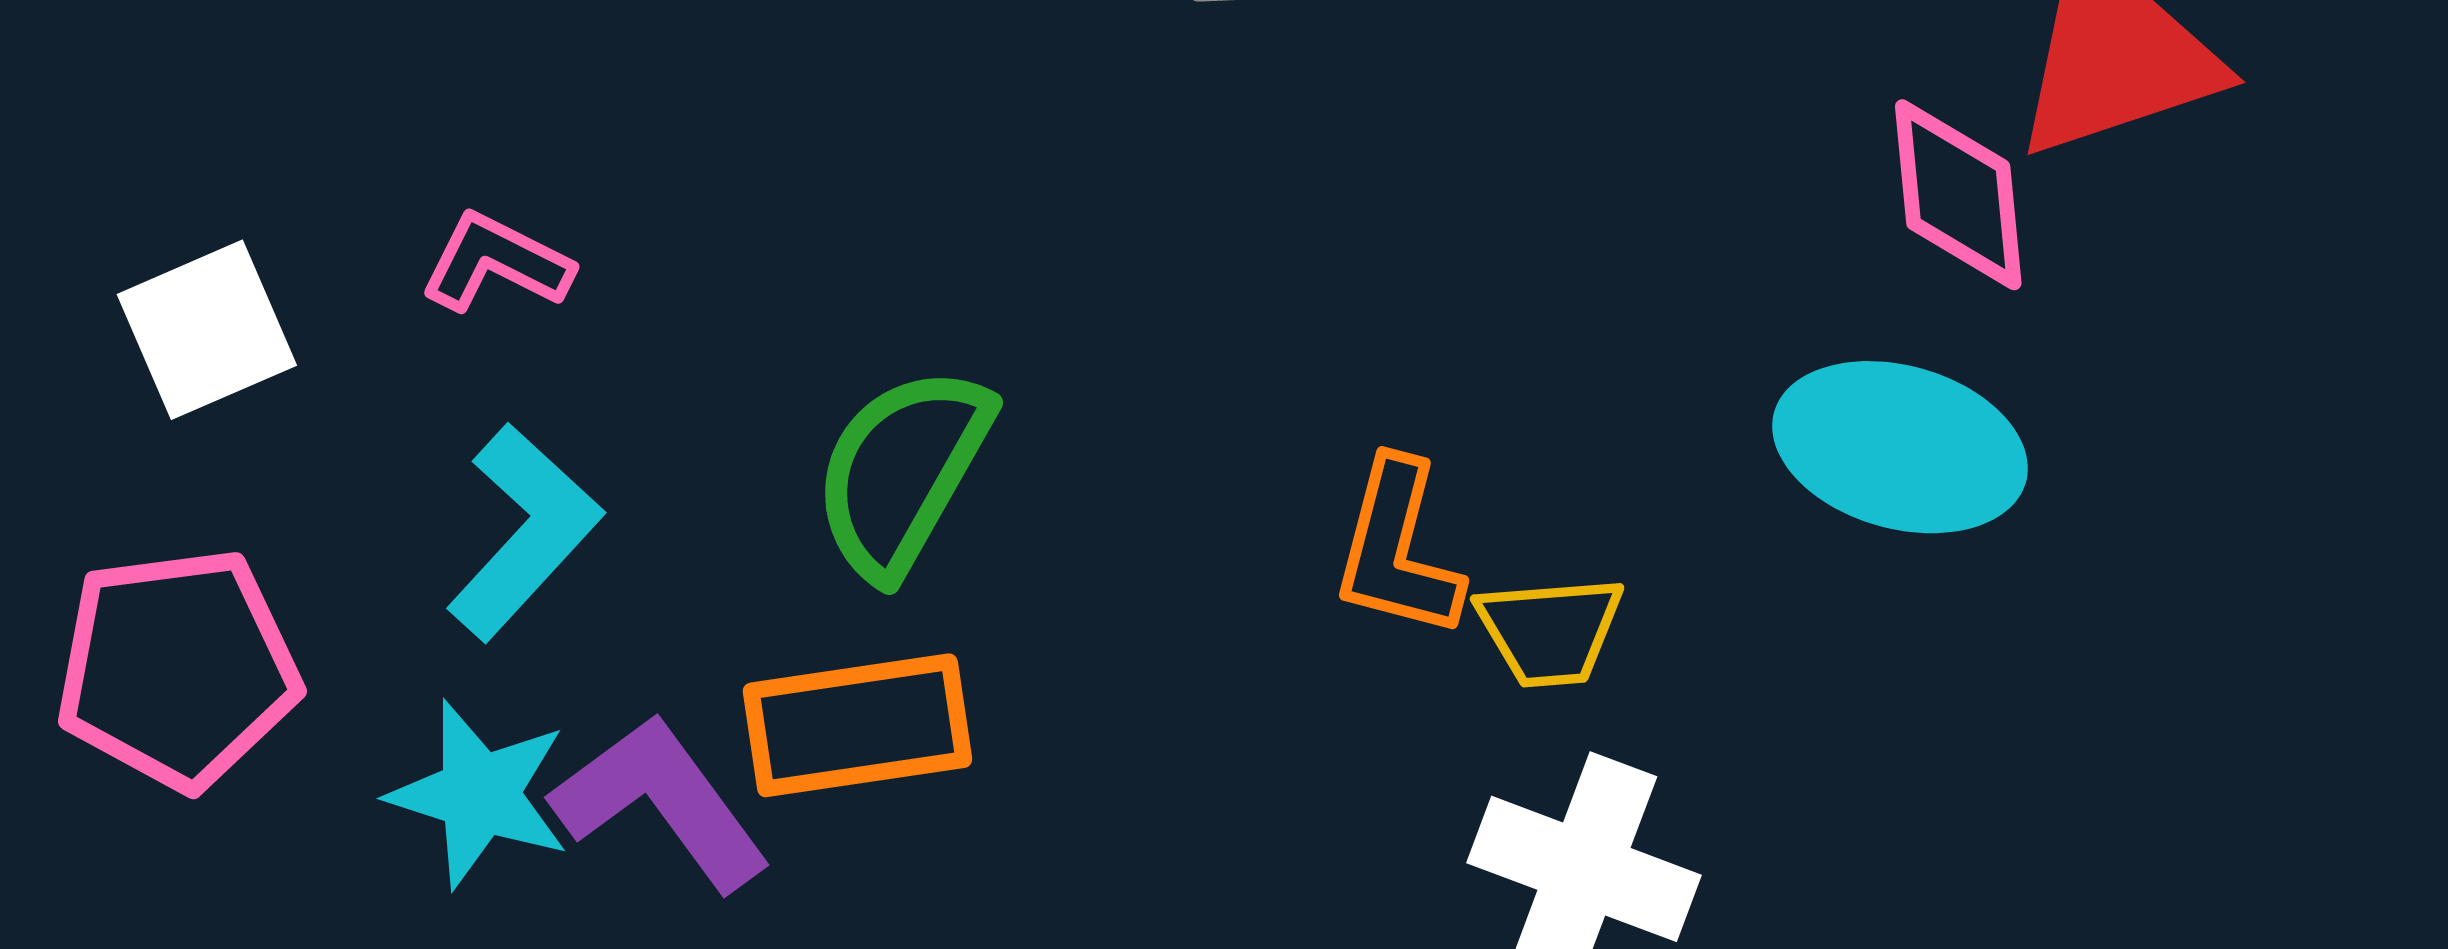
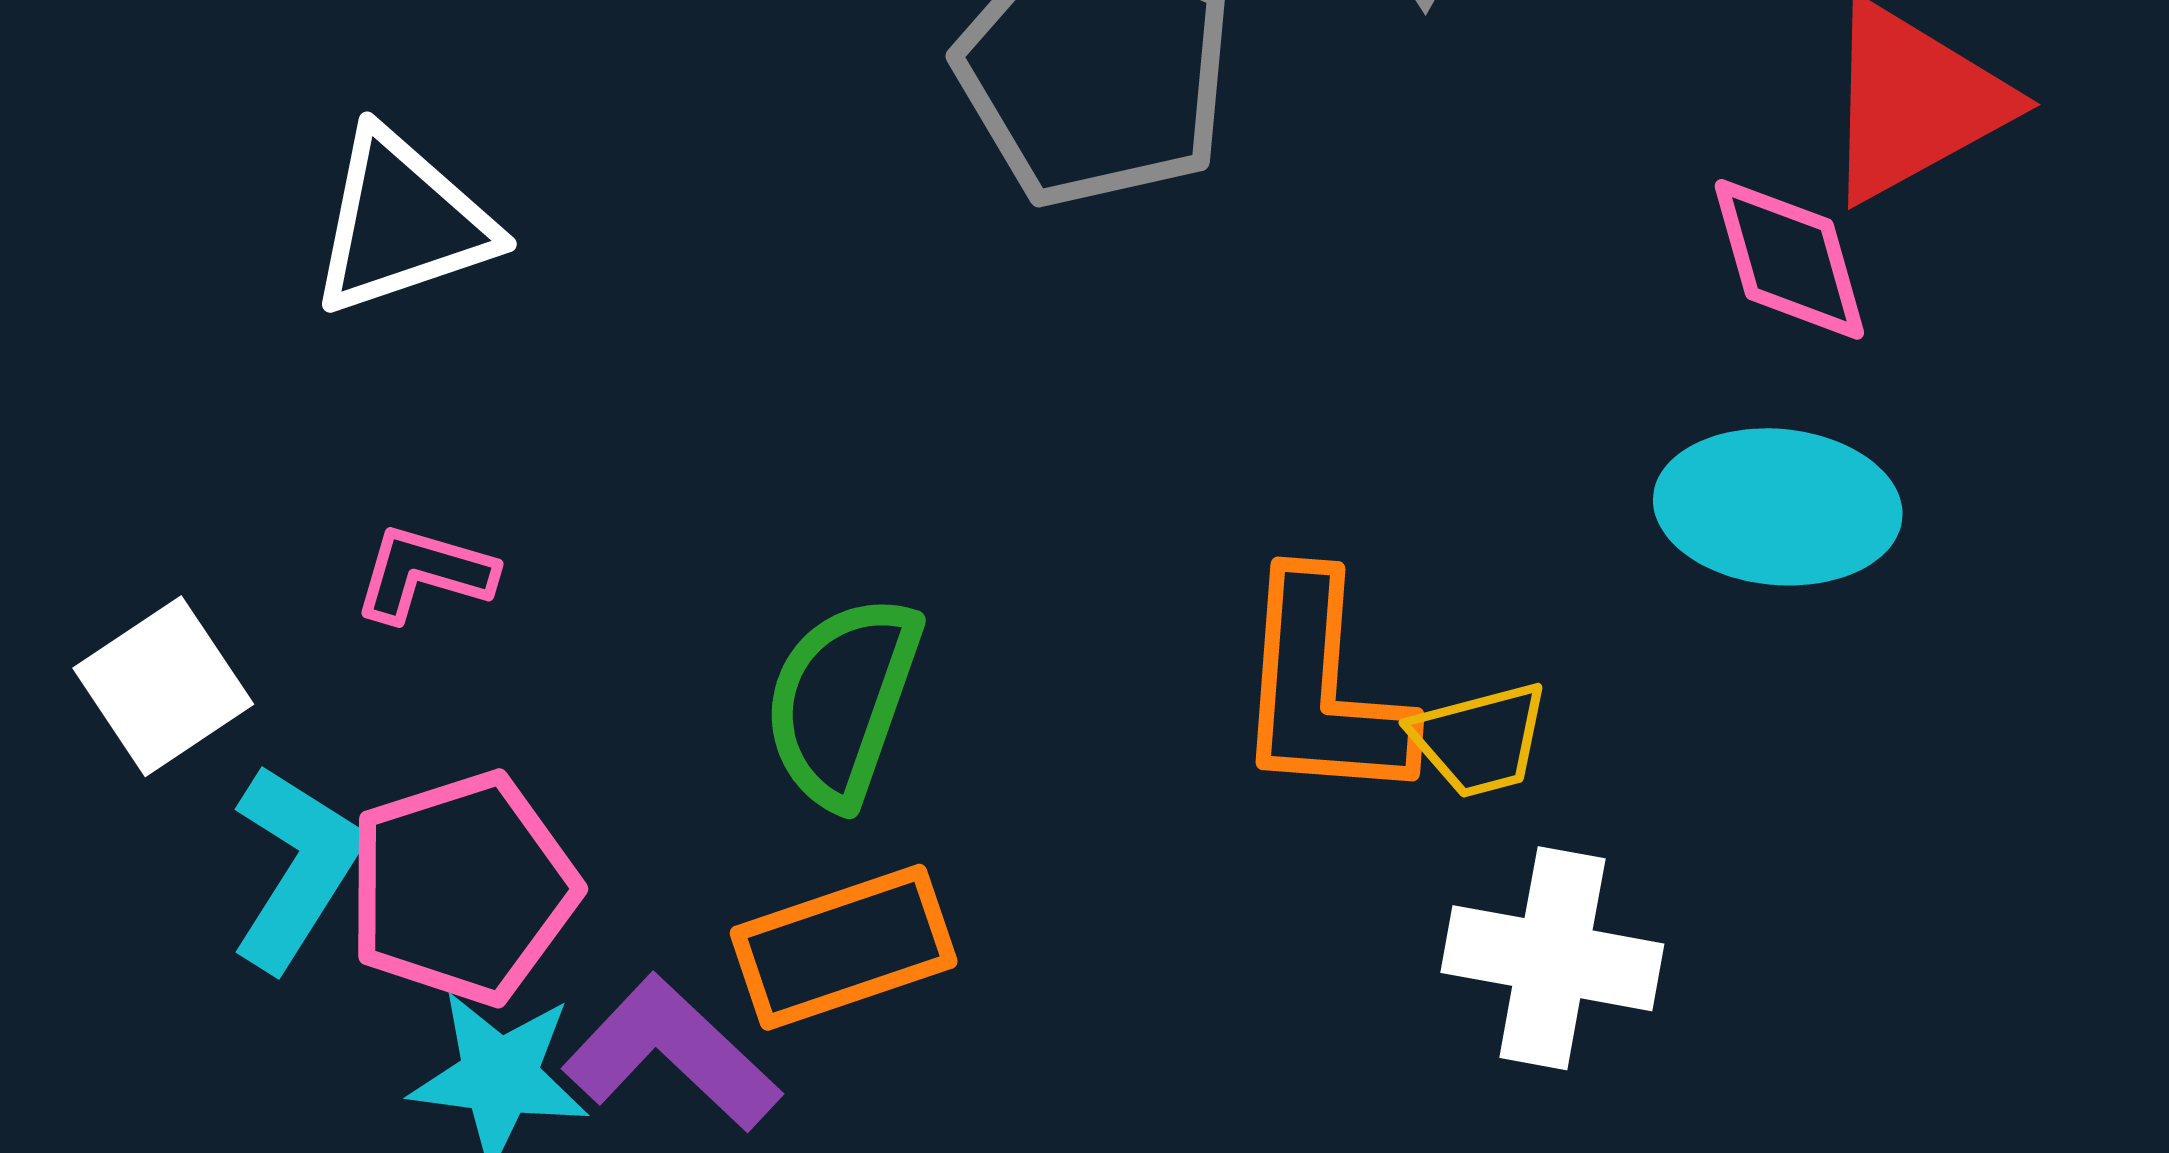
cyan L-shape: (524, 532) -> (296, 867), moved
orange L-shape: (1398, 549) -> (1322, 689), size x1.4
pink pentagon: (178, 669) -> (462, 888), moved

